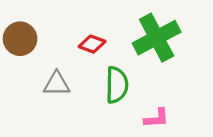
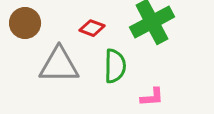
gray triangle: (57, 84) -> (59, 65), size x1.6

